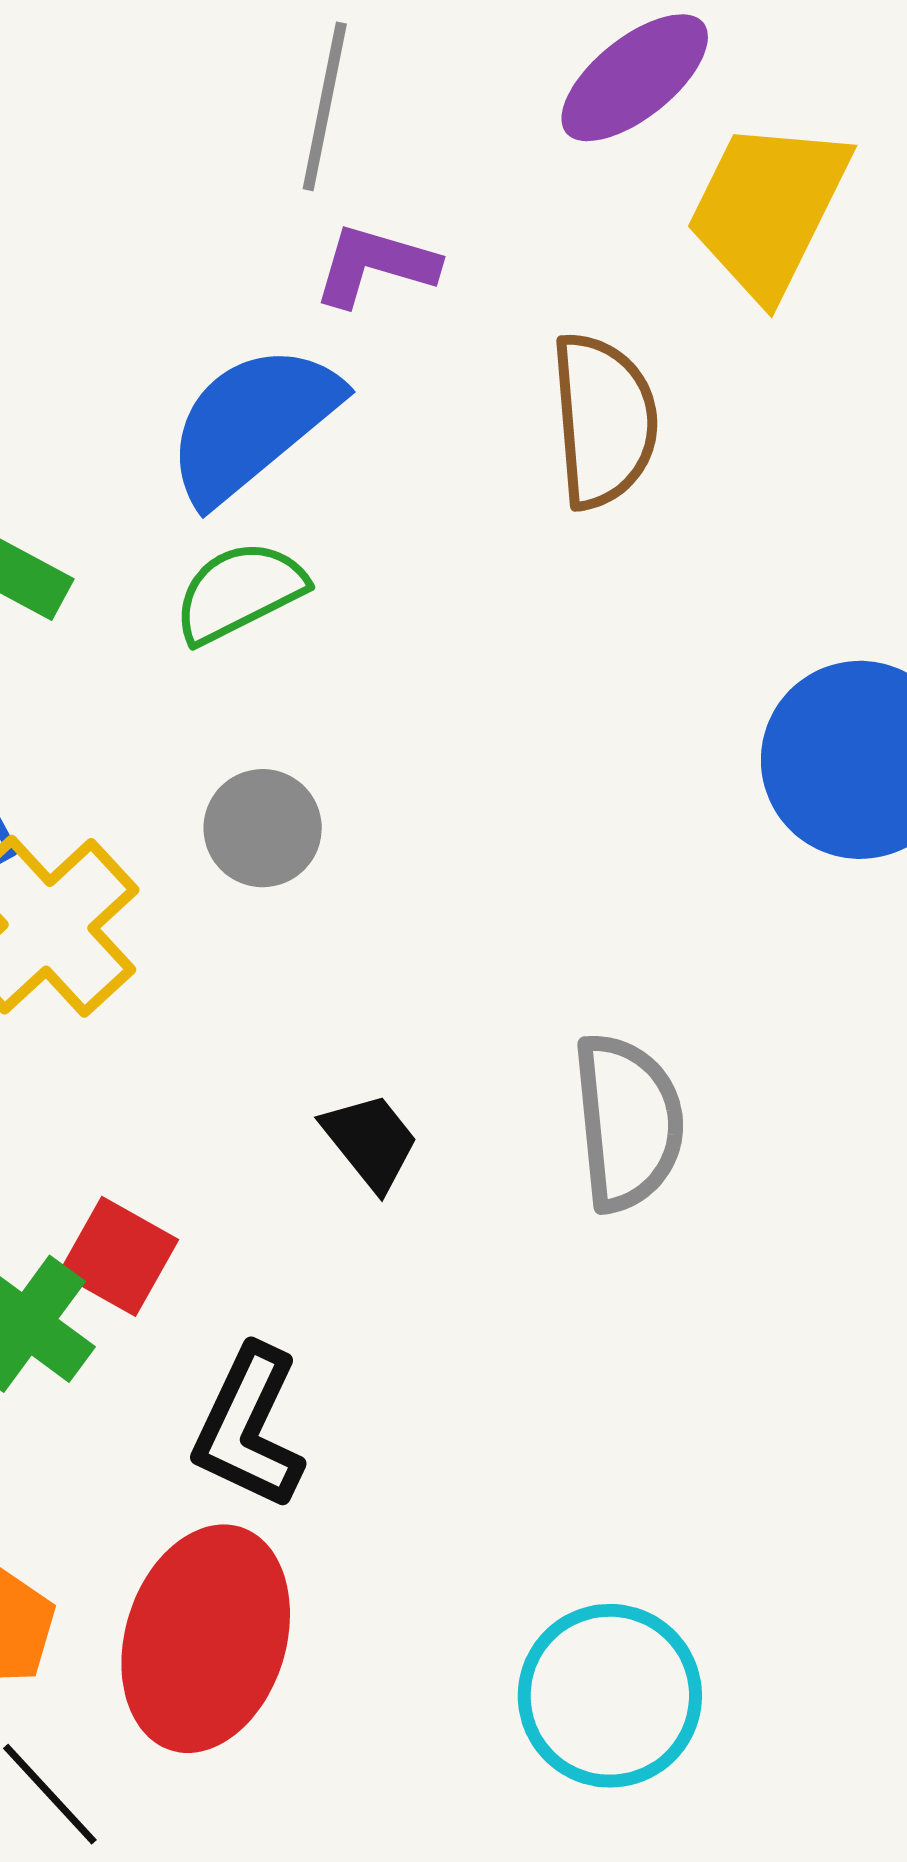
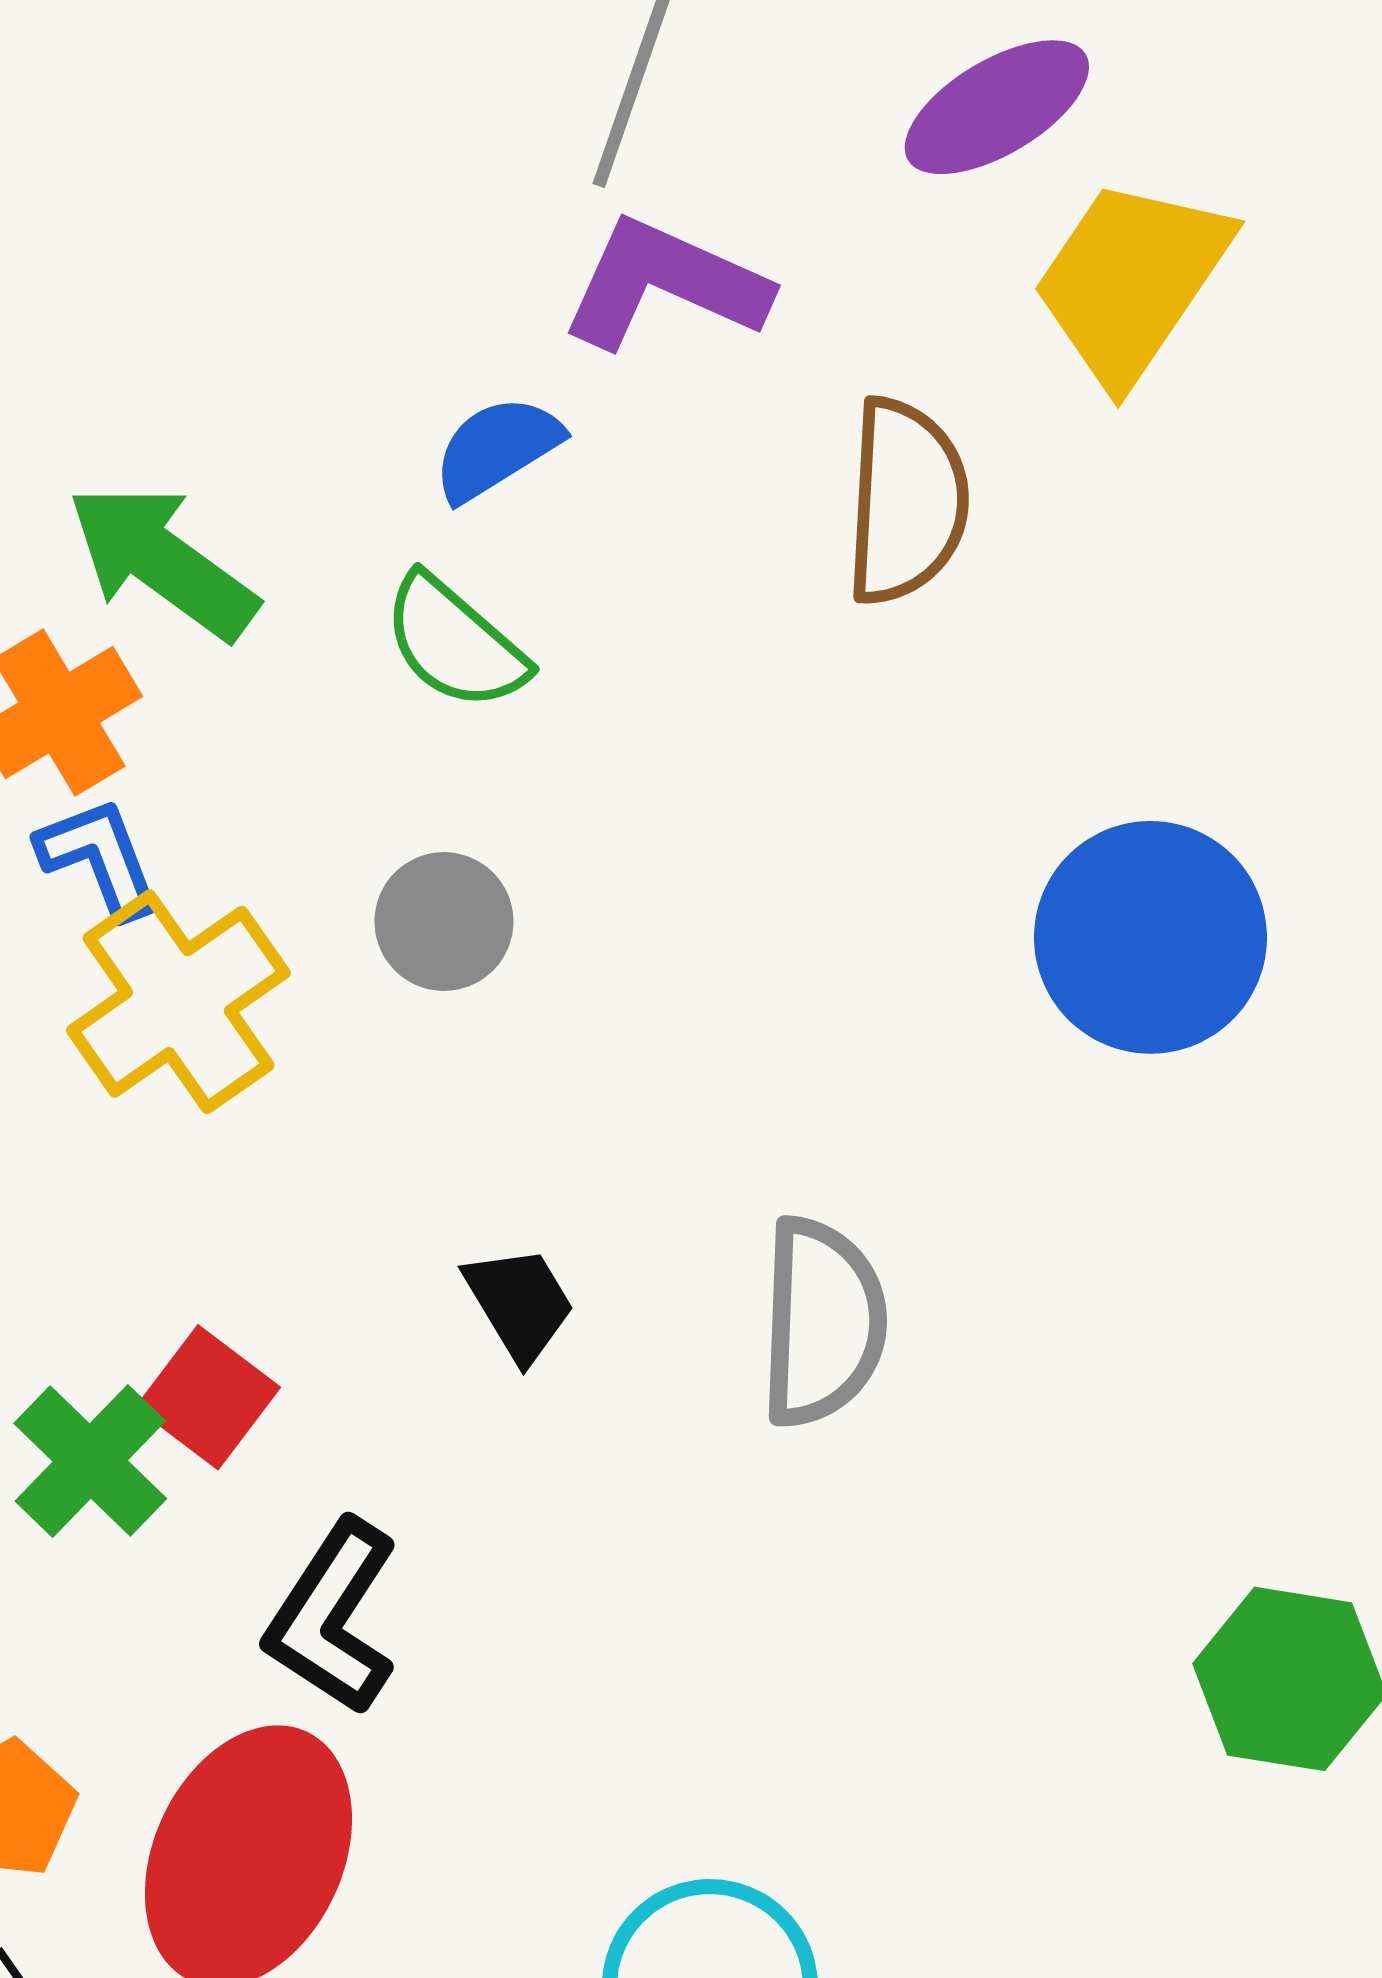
purple L-shape: (375, 265) -> (665, 284), size x1.4
blue semicircle: (253, 423) -> (497, 448), size x0.6
green semicircle: (239, 592) -> (455, 643), turned -120

